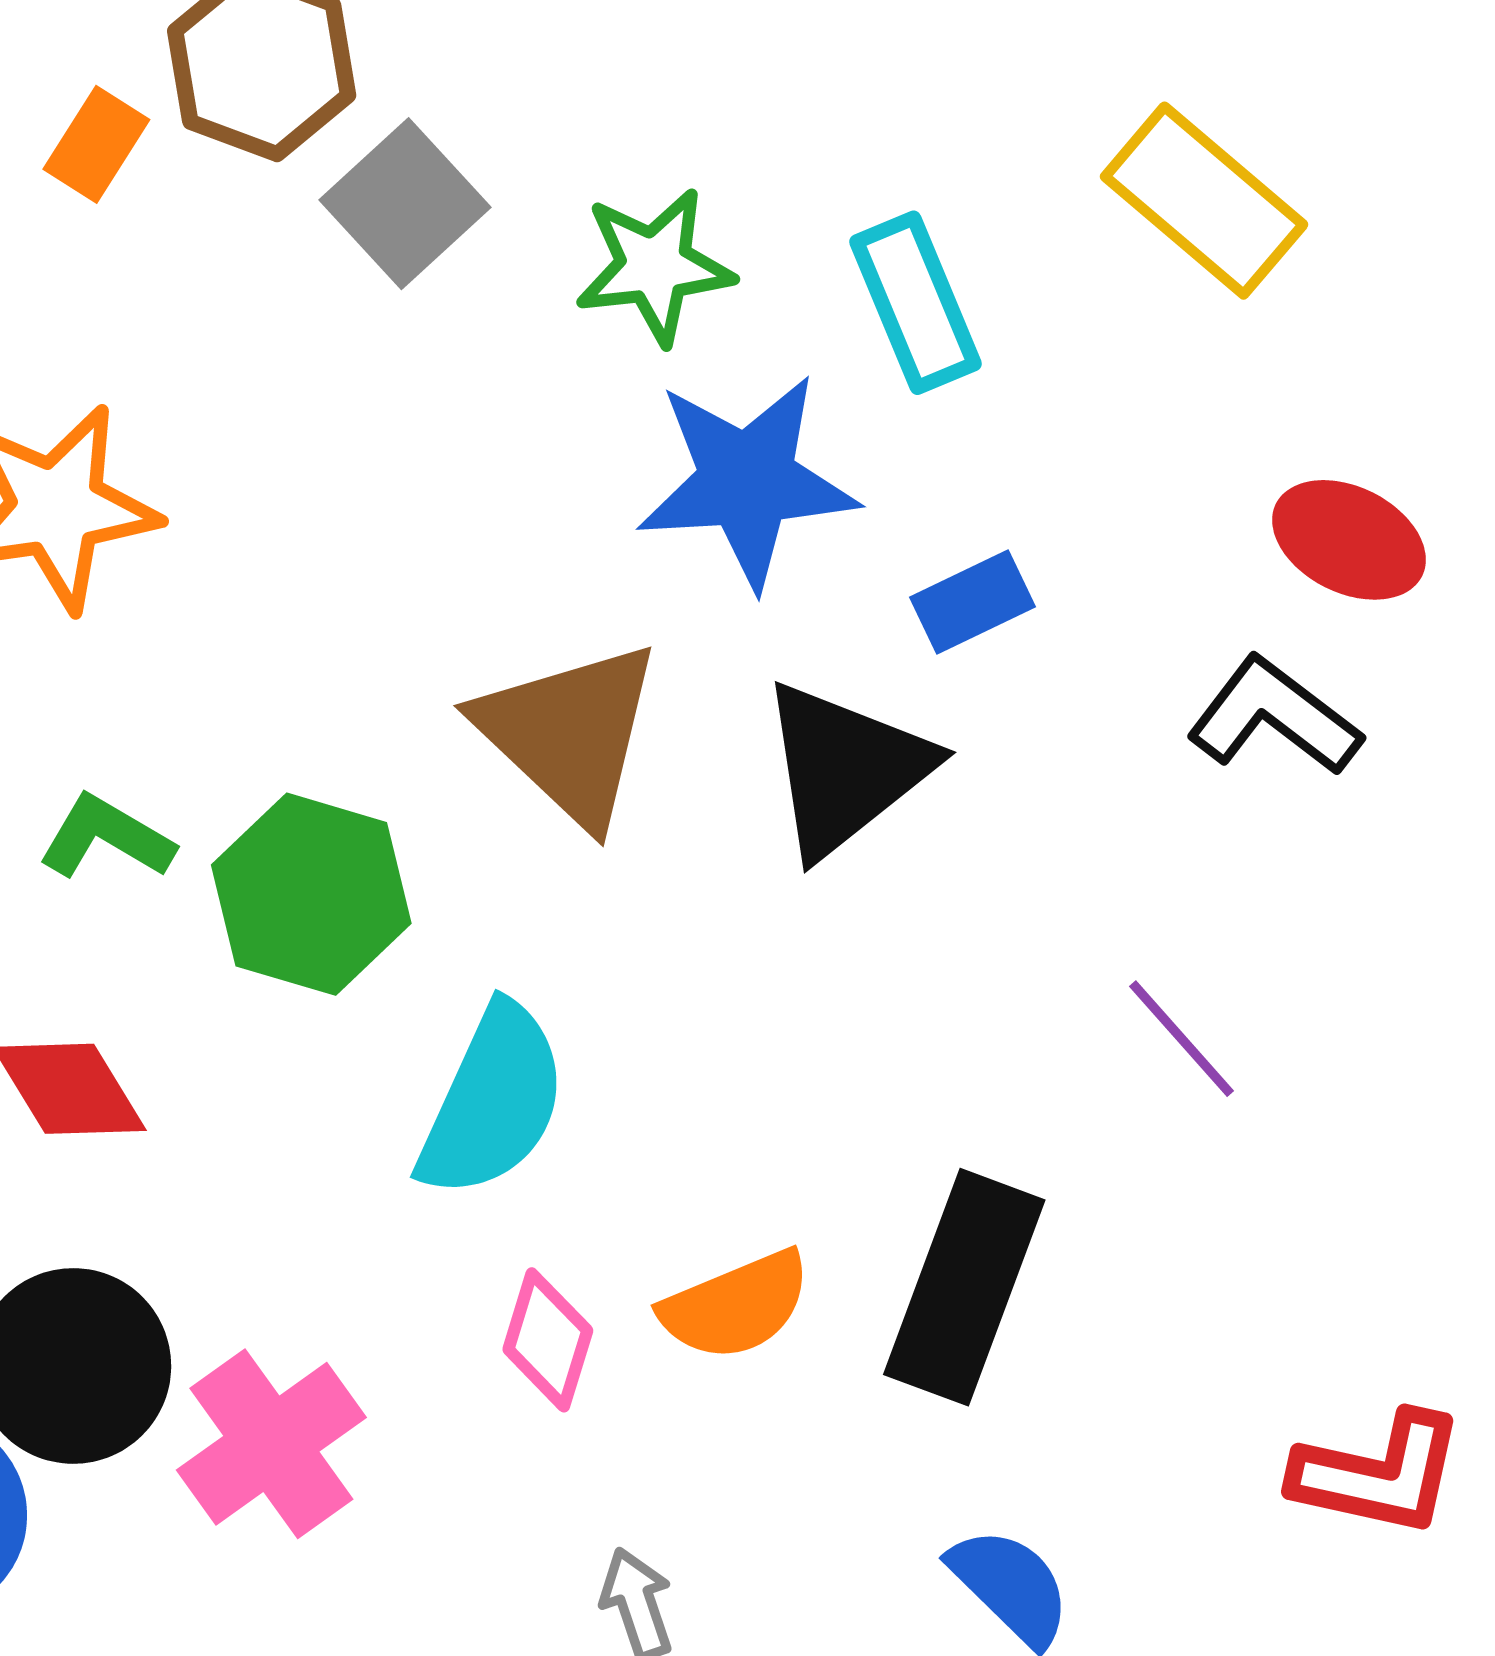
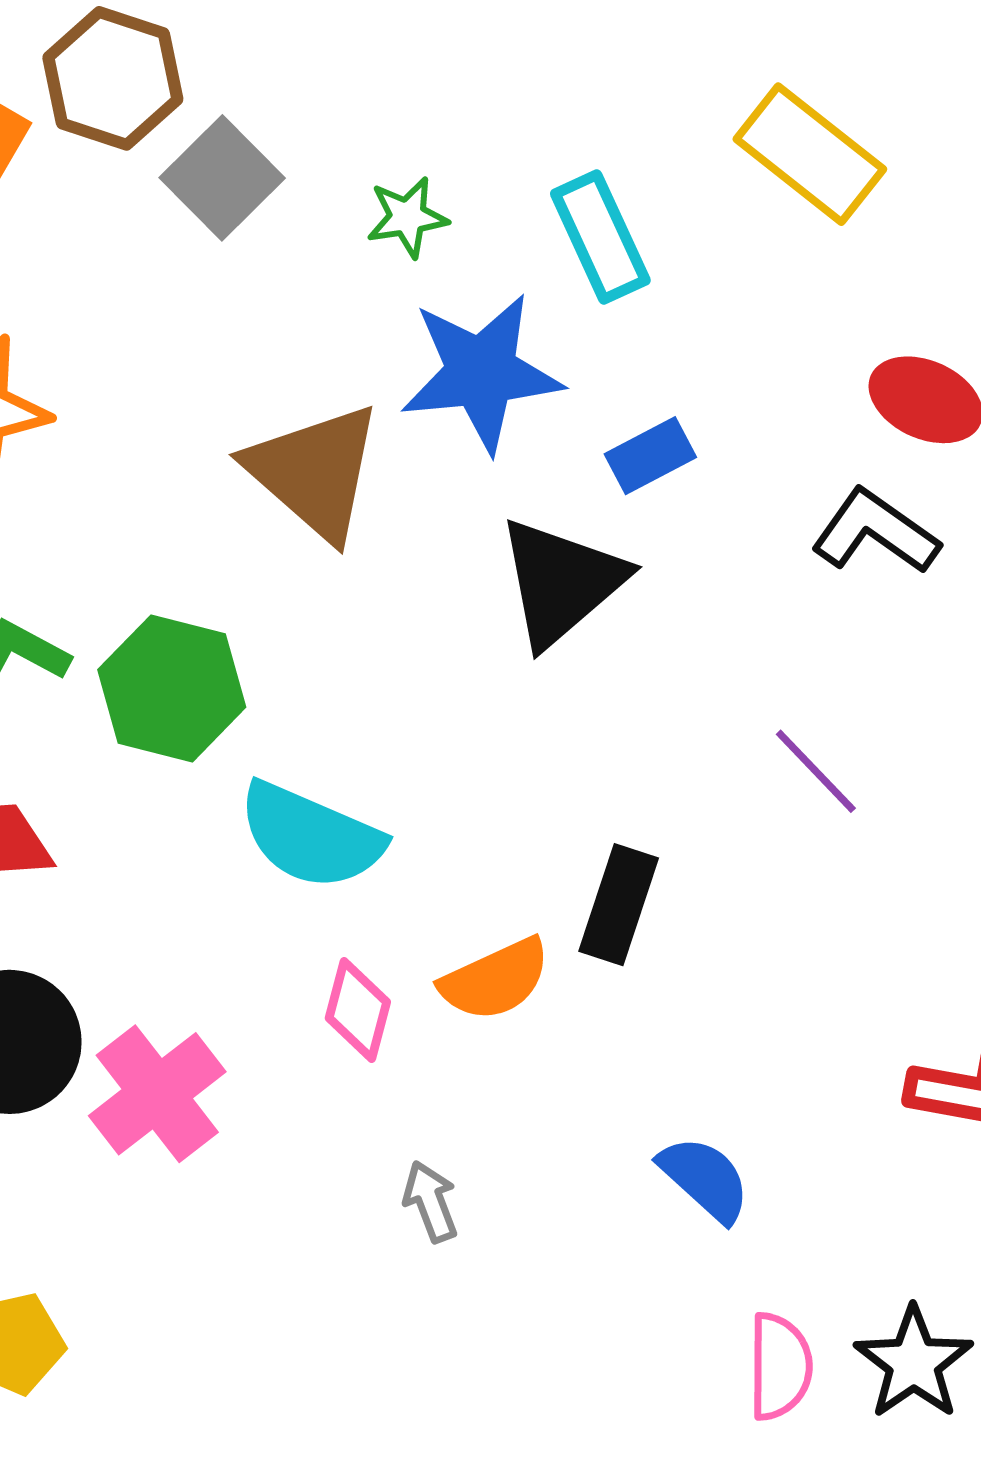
green star: (654, 266) -> (407, 217), size x0.7
brown triangle: (569, 733) -> (314, 472), moved
cyan semicircle: (493, 1101) -> (311, 836), turned 91
black rectangle: (964, 1287) -> (619, 905), moved, size x0.7

